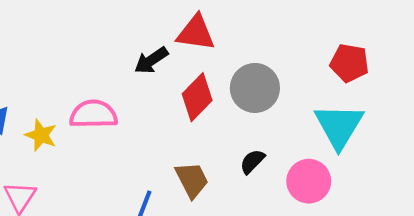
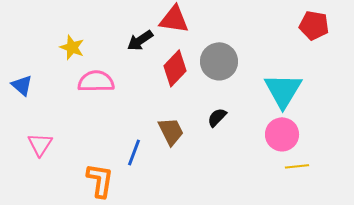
red pentagon: (349, 63) -> (314, 25), moved
yellow star: (41, 135) -> (72, 47), moved
pink circle: (309, 181) -> (282, 134), moved

